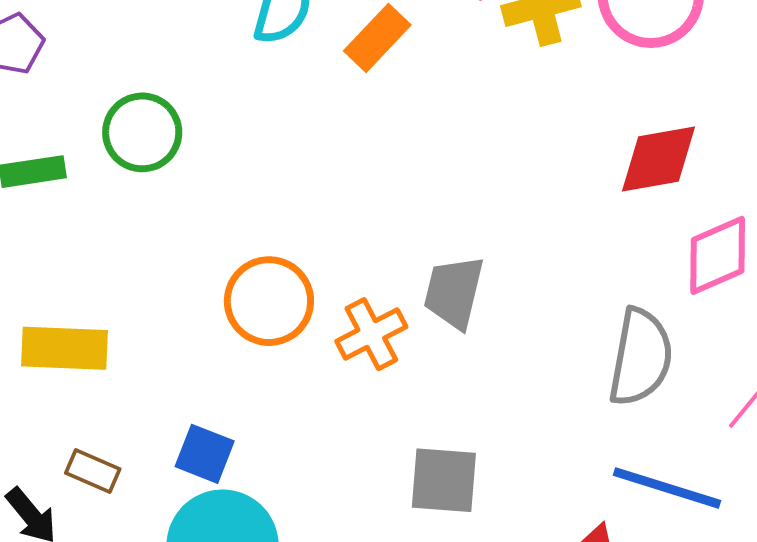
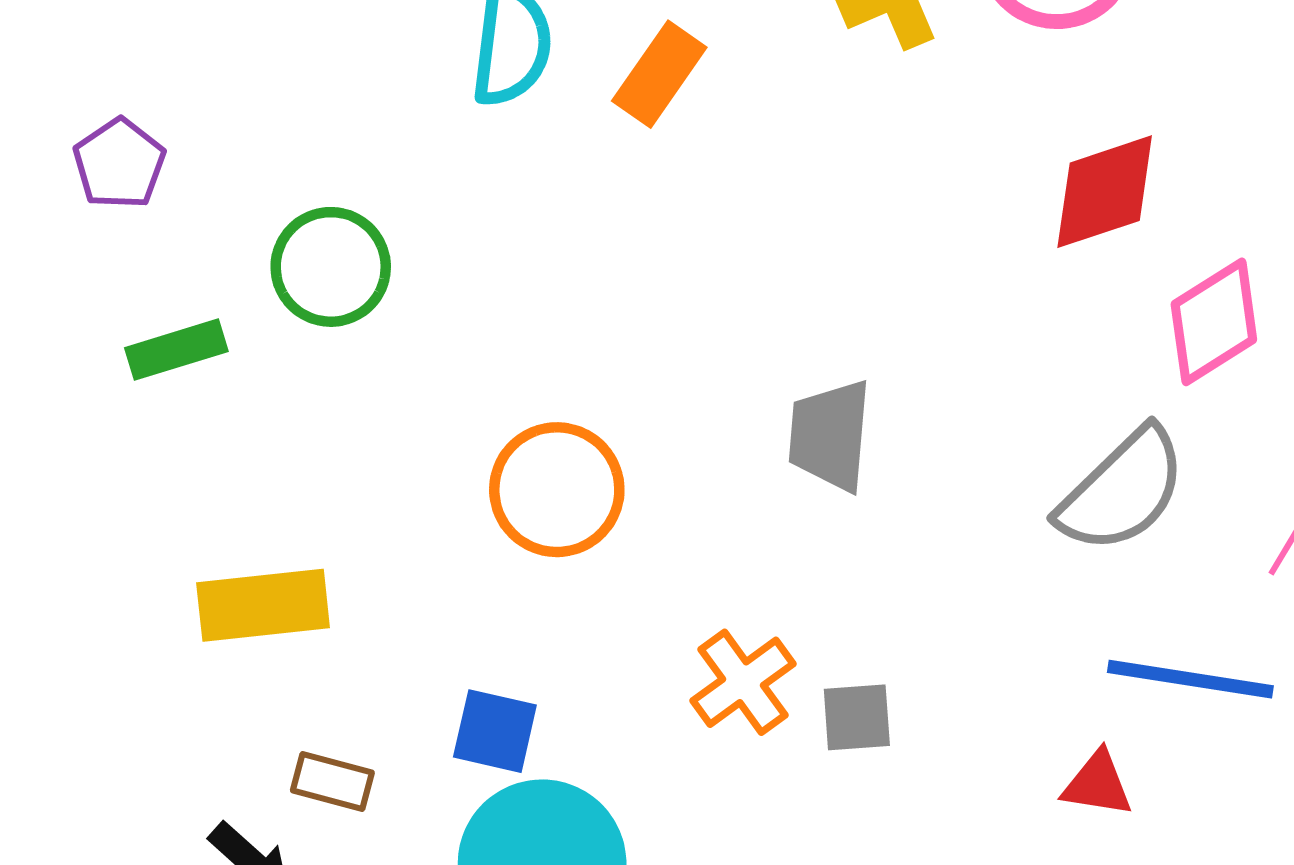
orange cross: (371, 334) -> (743, 682), moved
gray semicircle: (641, 357) -> (1122, 491), turned 44
gray square: (444, 480) -> (857, 717), size x0.7

